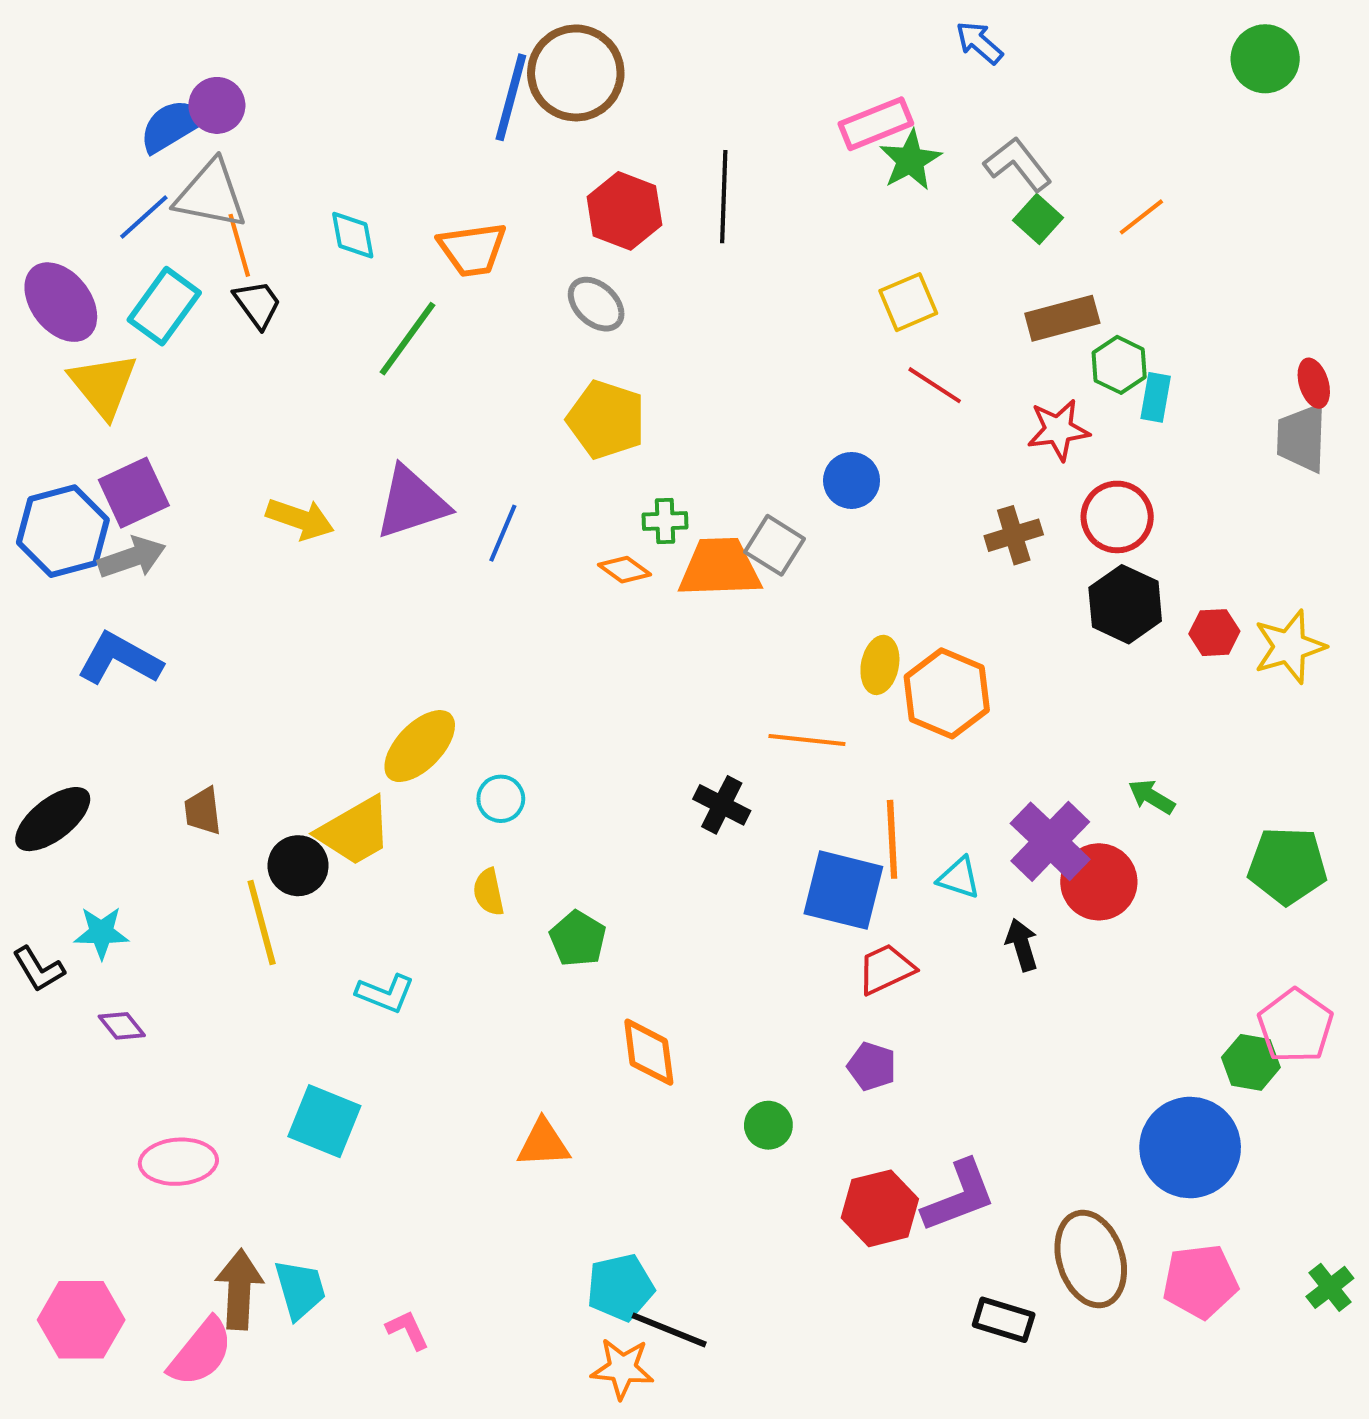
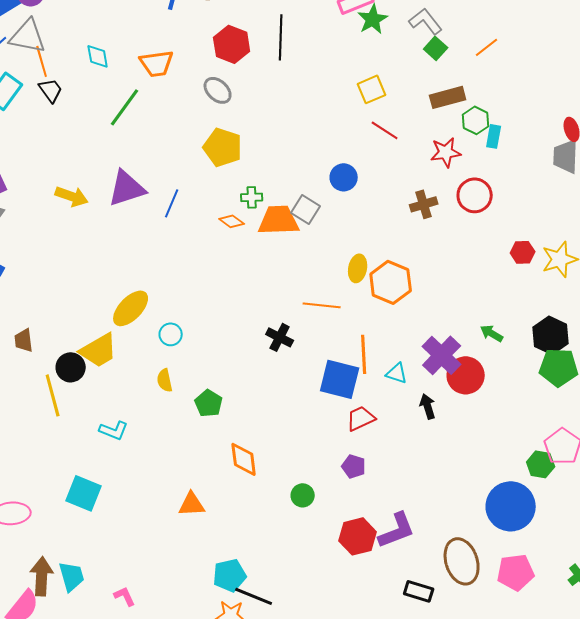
black hexagon: (1125, 604) -> (551, 335), moved

